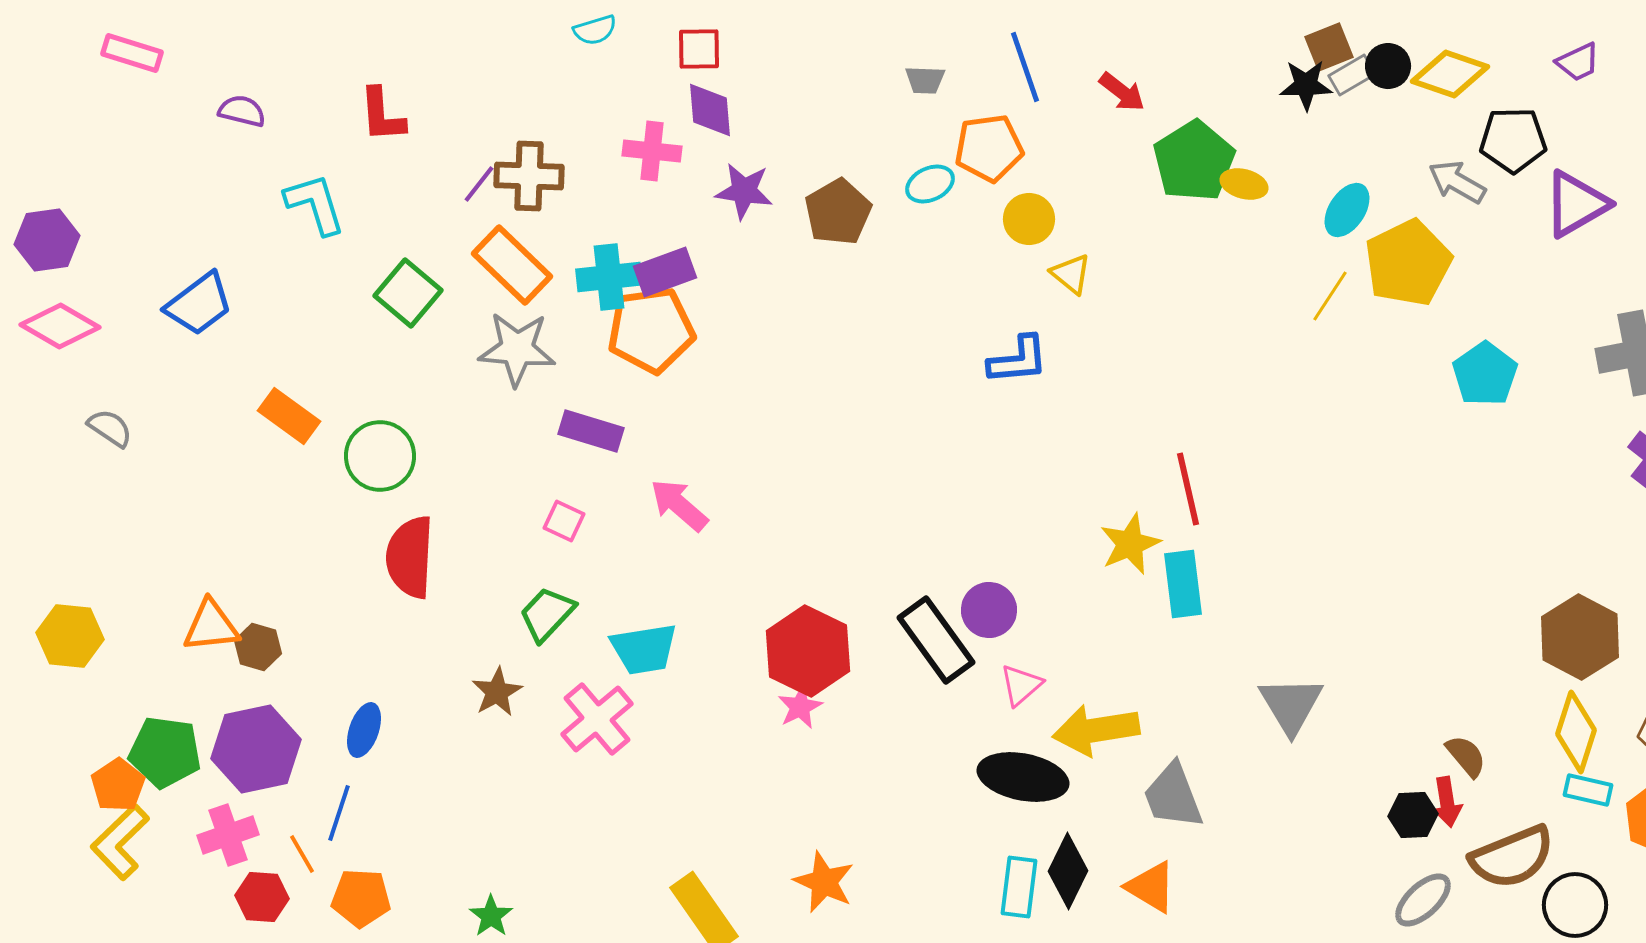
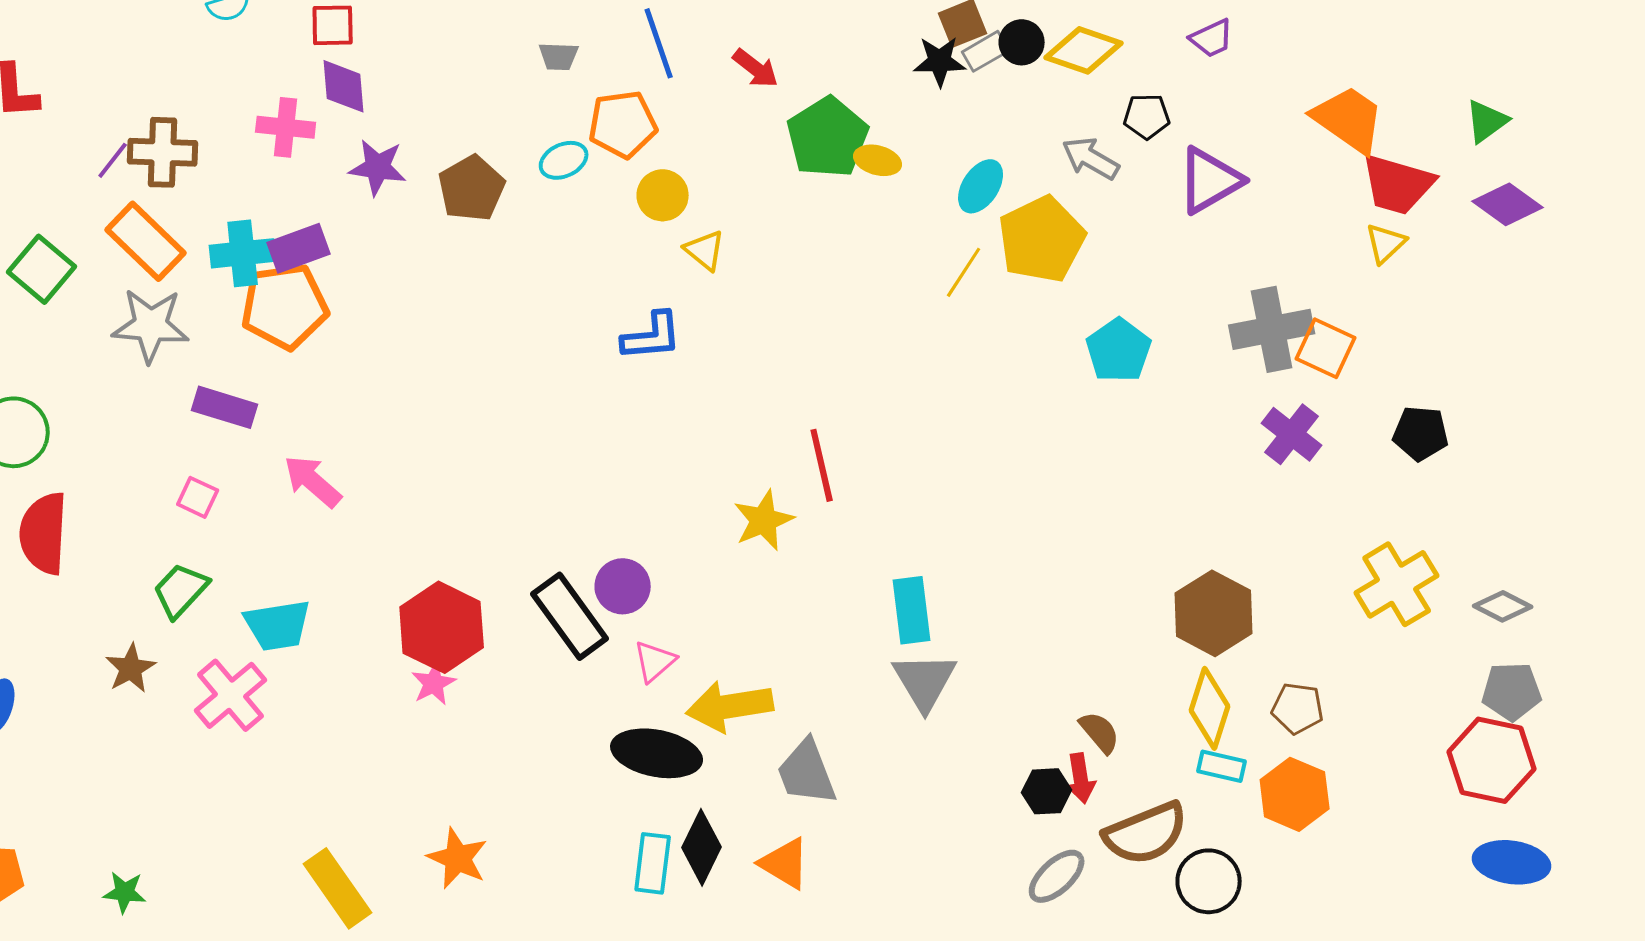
black pentagon: (1513, 140) -> (1147, 116), size x0.7
cyan rectangle: (1183, 584) -> (912, 610), moved
green star: (491, 916) -> (125, 892), turned -30

